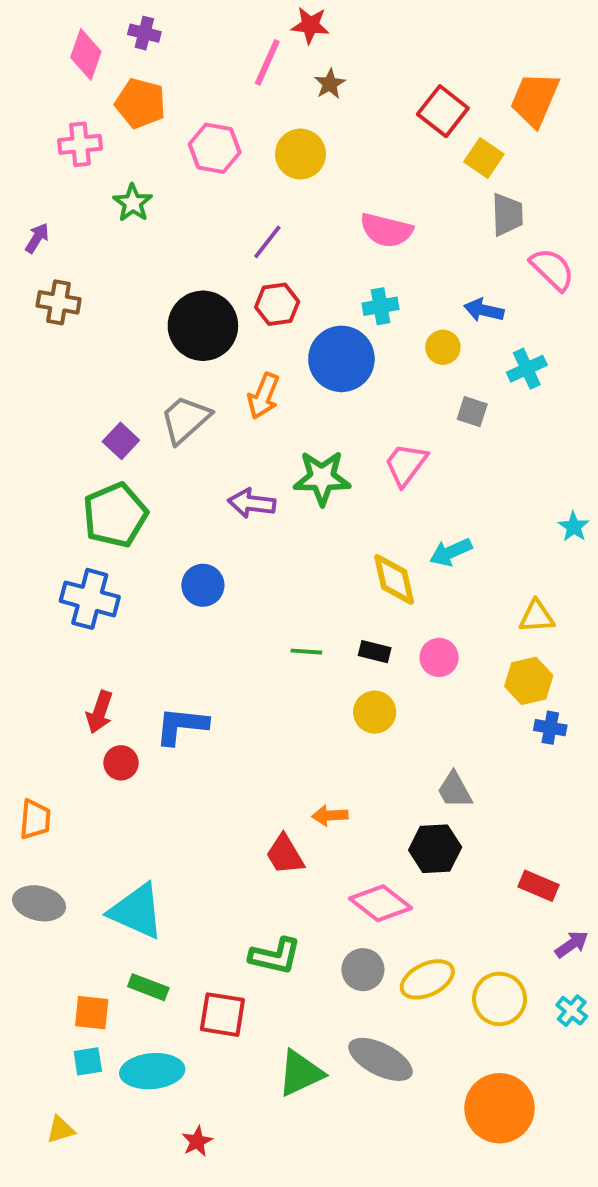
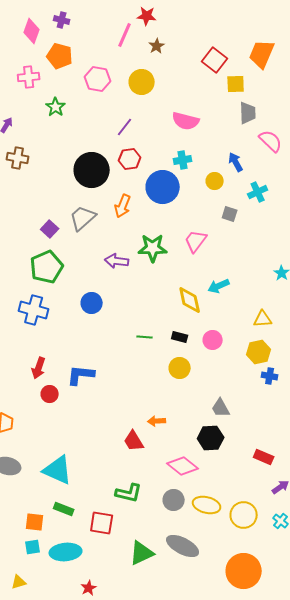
yellow square: (484, 158) -> (236, 84), turned -36
blue arrow: (484, 310) -> (236, 162), turned 48
yellow ellipse: (427, 979) -> (207, 505), turned 40

